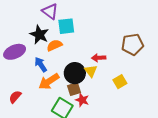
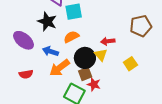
orange semicircle: (54, 45) -> (71, 37), moved
purple ellipse: (15, 52) -> (24, 40), turned 65
blue arrow: (41, 65) -> (50, 51), turned -35
red semicircle: (15, 97) -> (26, 74), moved, turned -136

